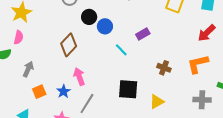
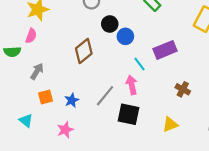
purple rectangle: (143, 34) -> (165, 50), size x1.5
pink arrow: (79, 77) -> (132, 85), moved
black square: (128, 89) -> (129, 114), moved
gray line: (87, 104) -> (105, 96), moved

